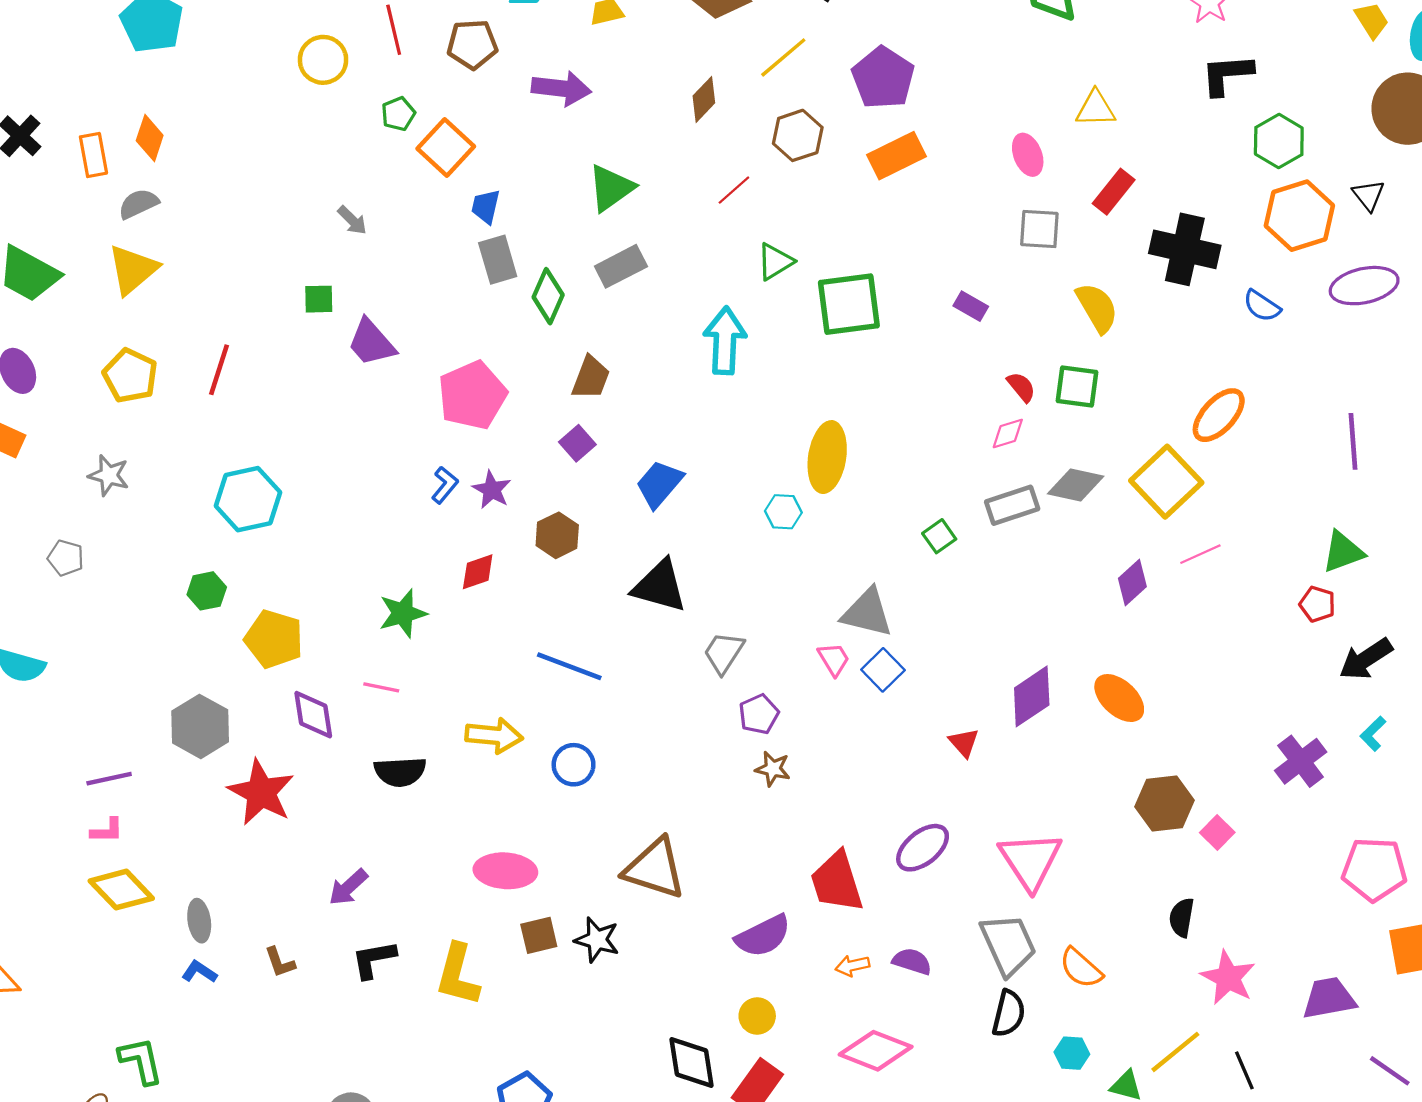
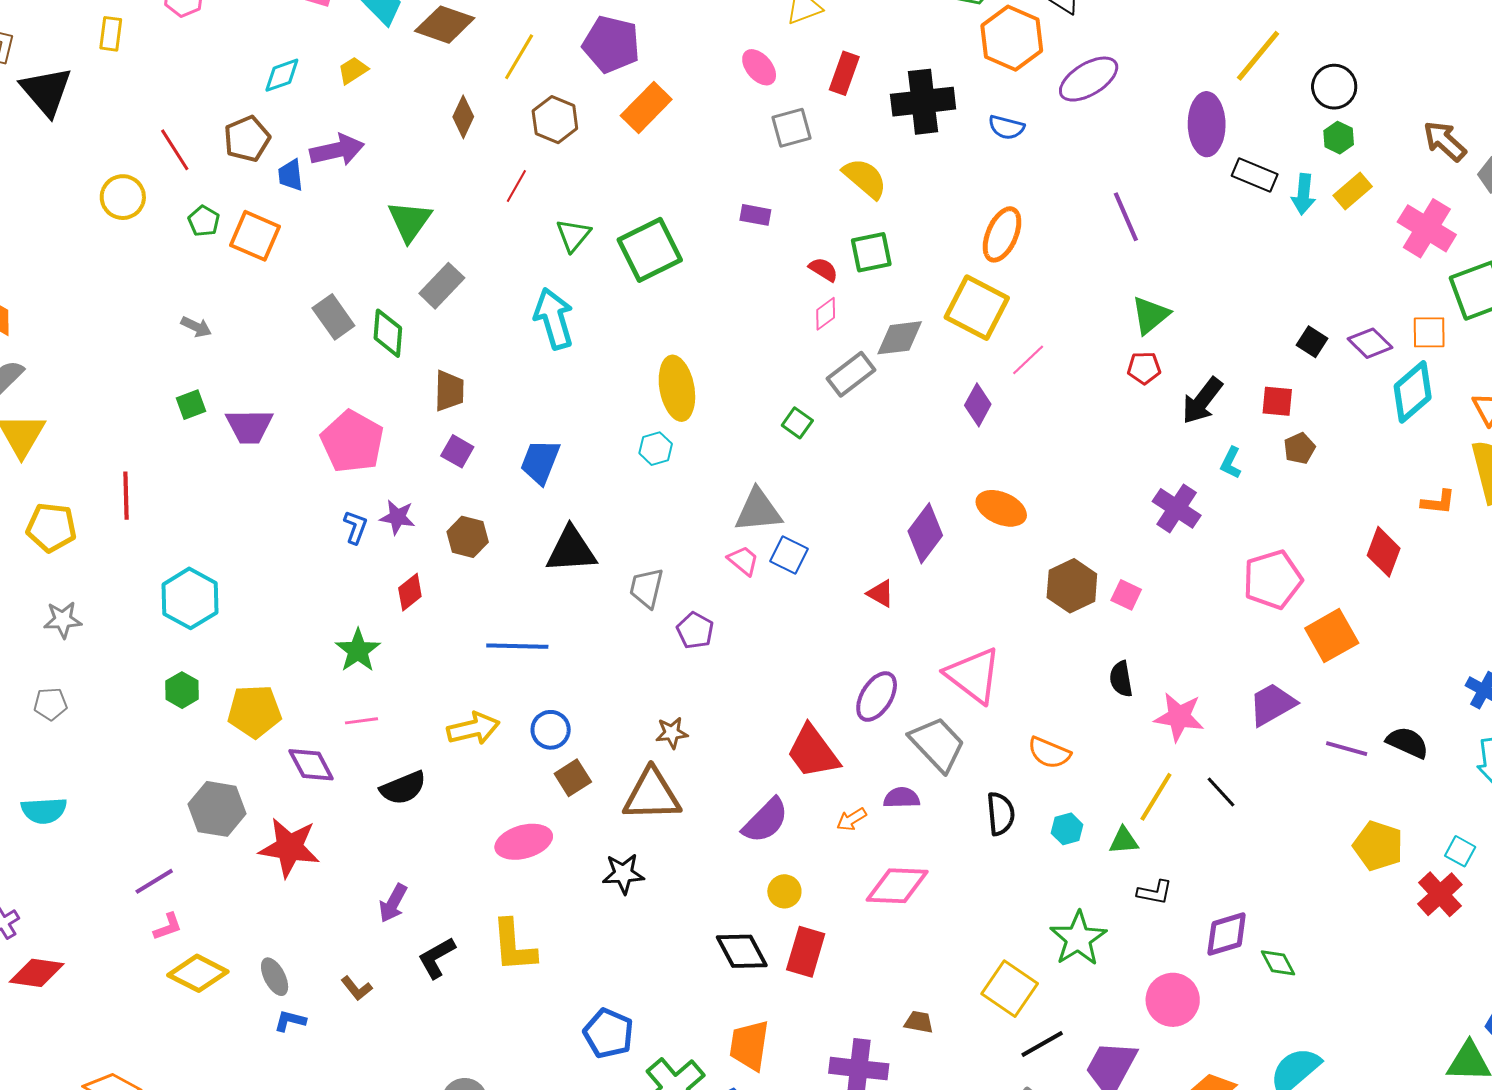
blue trapezoid: (486, 207) -> (290, 175), moved
purple trapezoid: (371, 342) -> (249, 426), turned -30
brown star: (773, 769) -> (672, 733), moved
brown square: (539, 935) -> (573, 778), moved
gray trapezoid: (1008, 945) -> (937, 744), moved

